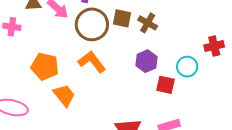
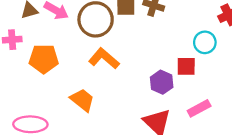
purple hexagon: (147, 61) -> (162, 82), moved
orange pentagon: (45, 67) -> (44, 59), moved

